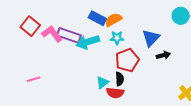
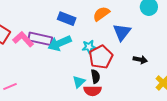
orange semicircle: (113, 20) -> (101, 14), moved
cyan star: (117, 38) -> (89, 47), moved
black arrow: (163, 55) -> (140, 60), moved, turned 32

